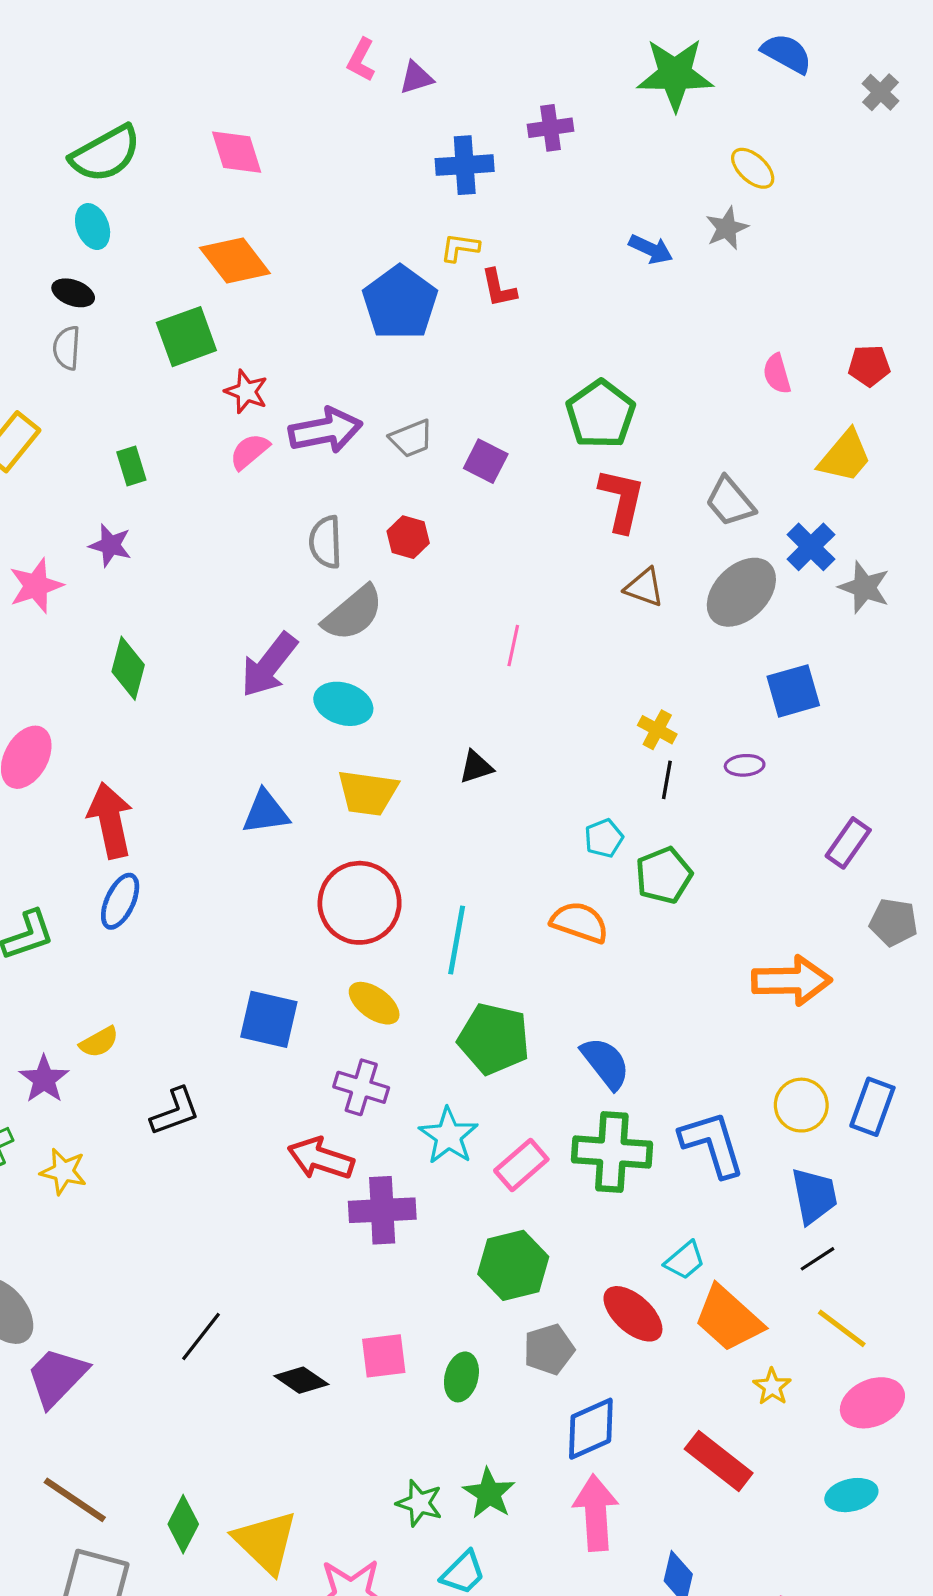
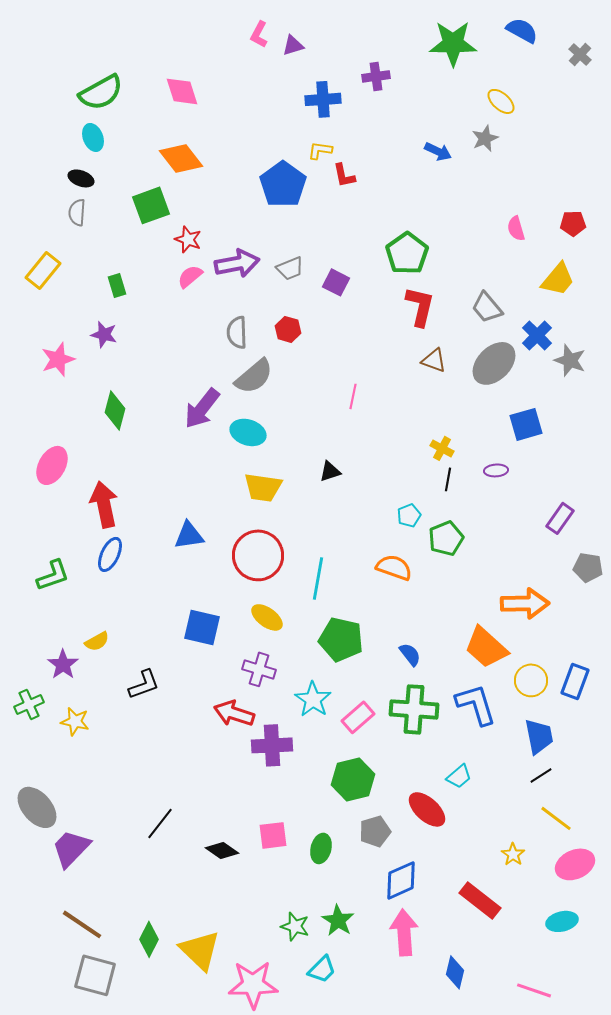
blue triangle: (266, 812) -> (189, 535), moved
blue semicircle: (605, 1063) -> (410, 654), size x0.7
orange trapezoid: (728, 1319) -> (486, 647), moved

